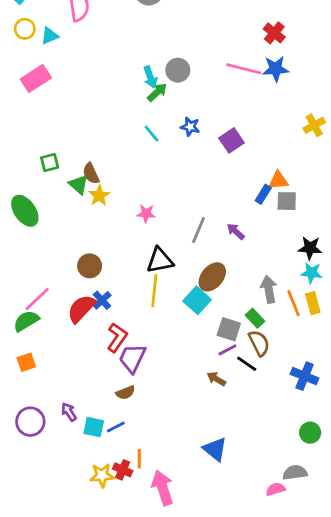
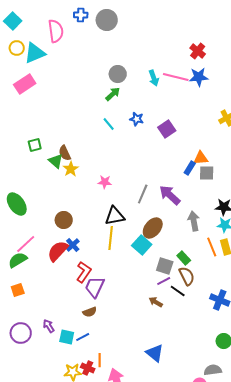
cyan triangle: (50, 36) -> (35, 53), size x1.6
gray circle: (178, 70) -> (118, 74), moved
cyan arrow: (150, 77) -> (154, 78), moved
green ellipse: (25, 211) -> (17, 204), moved
purple arrow: (236, 231) -> (170, 195), size x1.6
gray arrow: (269, 289) -> (194, 221), moved

